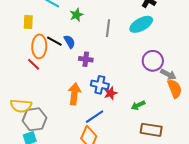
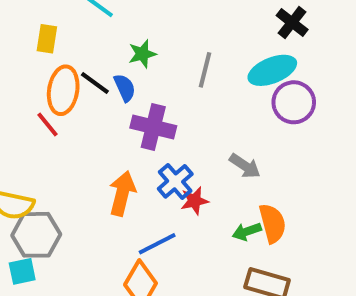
green star: (76, 15) -> (142, 54), moved
purple cross: (86, 59) -> (153, 127), size x1.5
purple circle: (153, 61) -> (294, 102), moved
gray arrow: (168, 74) -> (245, 166), moved
blue cross: (100, 85) -> (175, 181), turned 30
orange semicircle: (175, 89) -> (273, 223), moved

